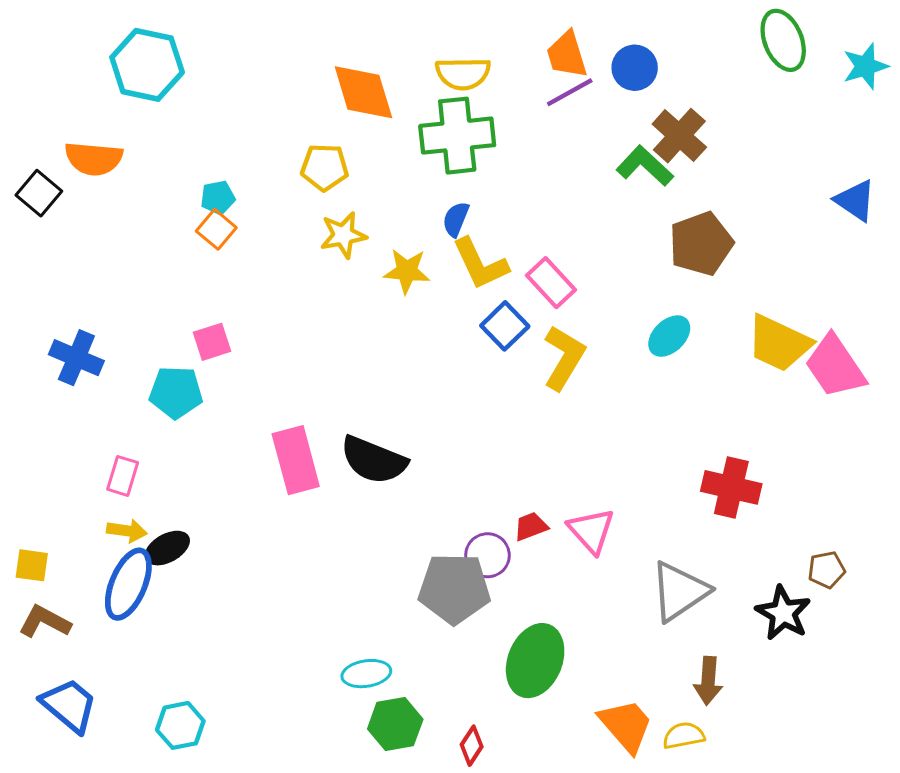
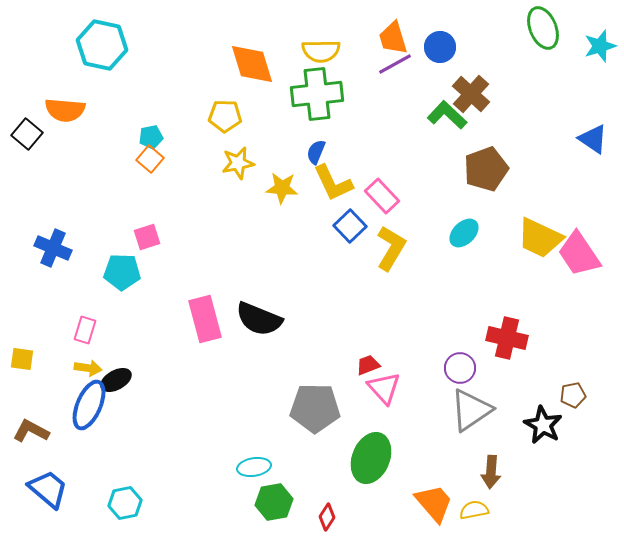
pink triangle: (591, 531) -> (384, 388), moved
purple circle: (488, 555) -> (460, 368), moved
yellow square: (32, 565) -> (22, 359), moved

